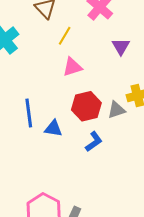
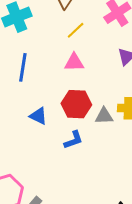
blue line: (29, 113) -> (23, 67), moved

